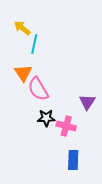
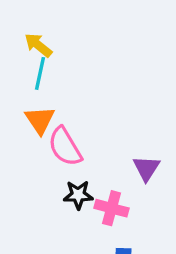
cyan line: (34, 44) -> (40, 73), moved

